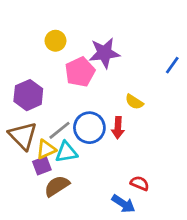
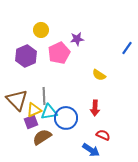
purple star: (104, 53) -> (77, 39), size x0.6
purple hexagon: (28, 95) -> (26, 56), moved
blue circle: (89, 128) -> (66, 118), moved
red arrow: (118, 128) -> (95, 108), moved
gray line: (60, 130) -> (44, 96), turned -54

